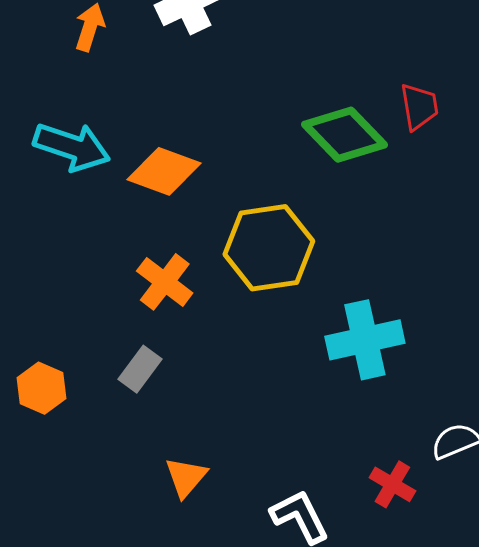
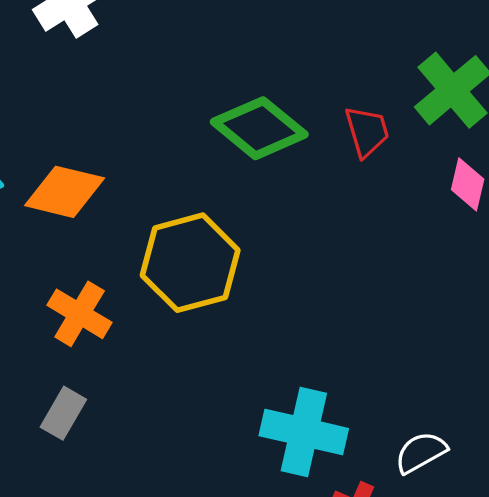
red trapezoid: (419, 107) -> (367, 131), moved
cyan cross: (365, 340) -> (304, 432), moved, turned 32

